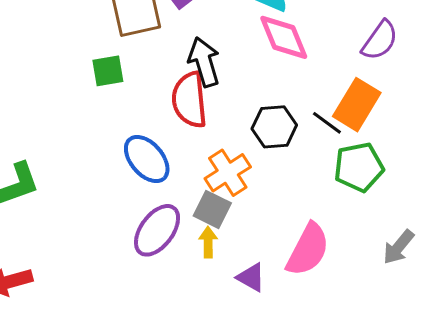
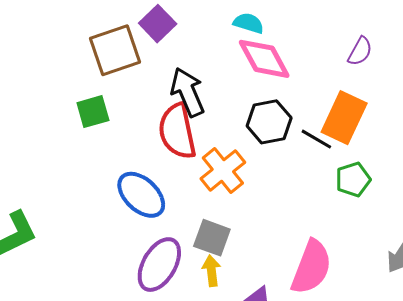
purple semicircle: (380, 40) -> (360, 51), size x0.7
black hexagon: (274, 127) -> (269, 122), moved
green pentagon: (359, 167) -> (353, 179), size x0.7
orange cross: (228, 173) -> (223, 171), moved

